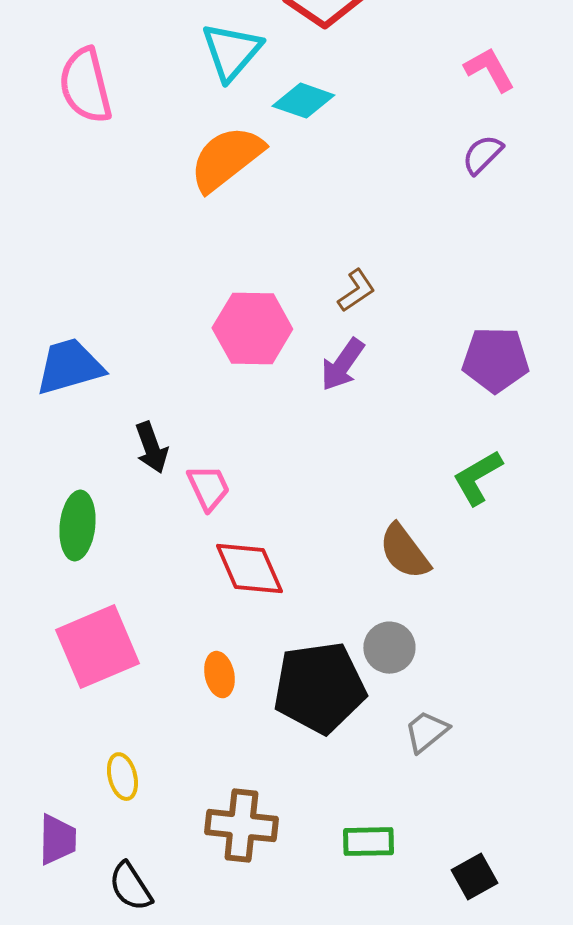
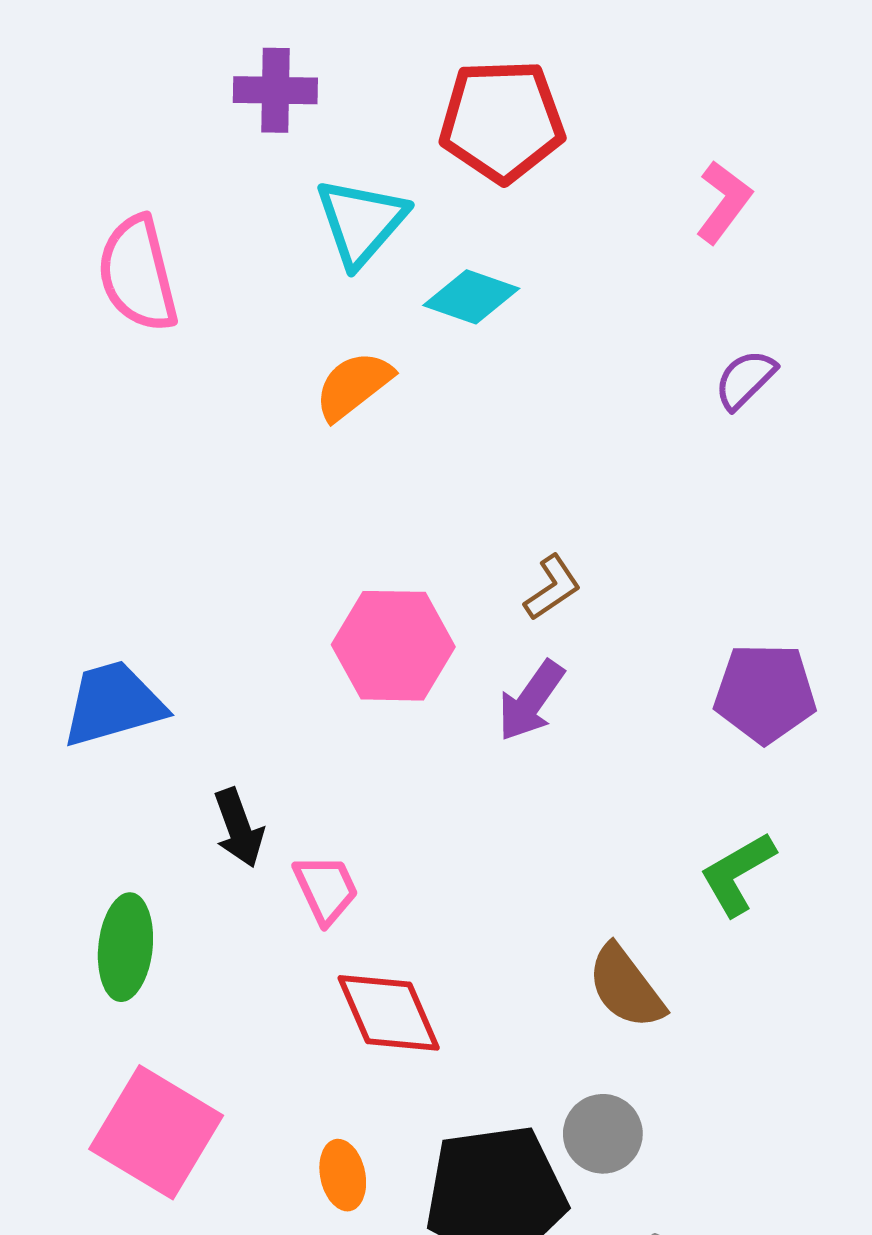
pink L-shape: (489, 70) -> (724, 202), moved, turned 66
orange semicircle: (226, 159) -> (353, 386), size x0.7
pink square: (97, 647) -> (156, 1132), turned -36

